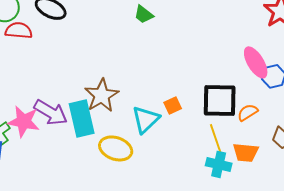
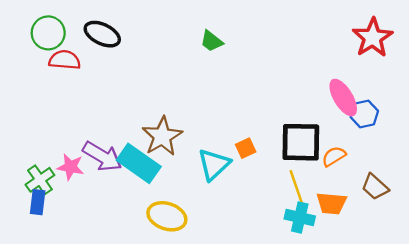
cyan rectangle: (82, 118) -> (139, 163), turned -42
pink star: (24, 121) -> (71, 167), size x0.7
yellow ellipse: (116, 148) -> (167, 216), moved

